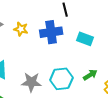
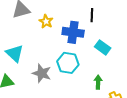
green arrow: (90, 75) -> (98, 82), turned -72
cyan hexagon: (61, 79) -> (68, 63), moved

